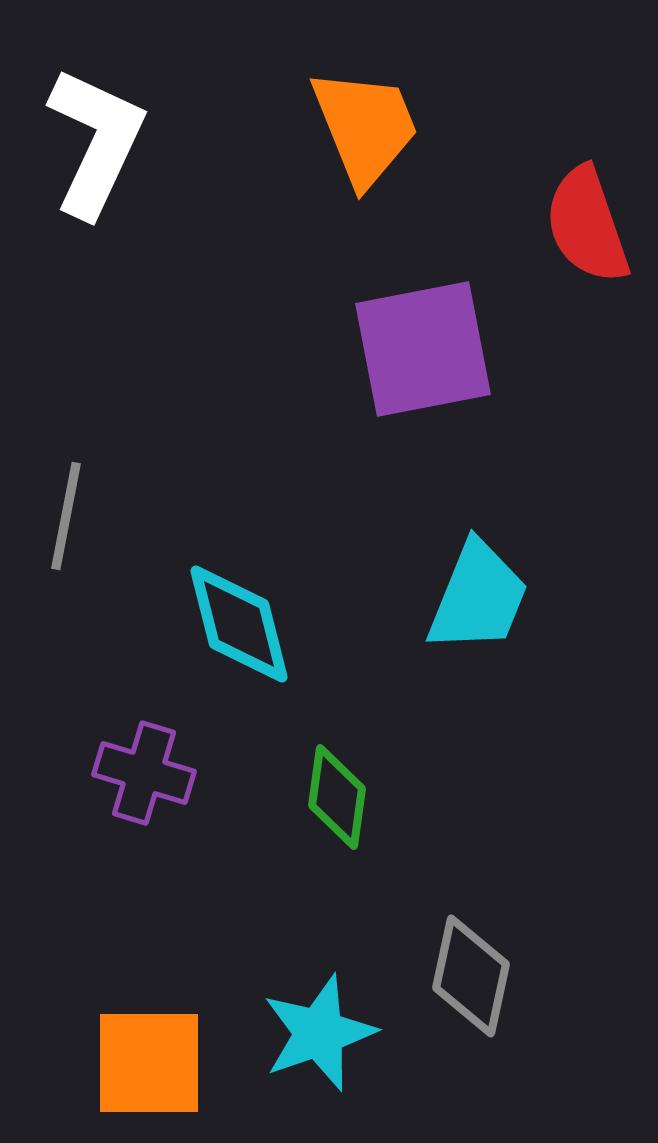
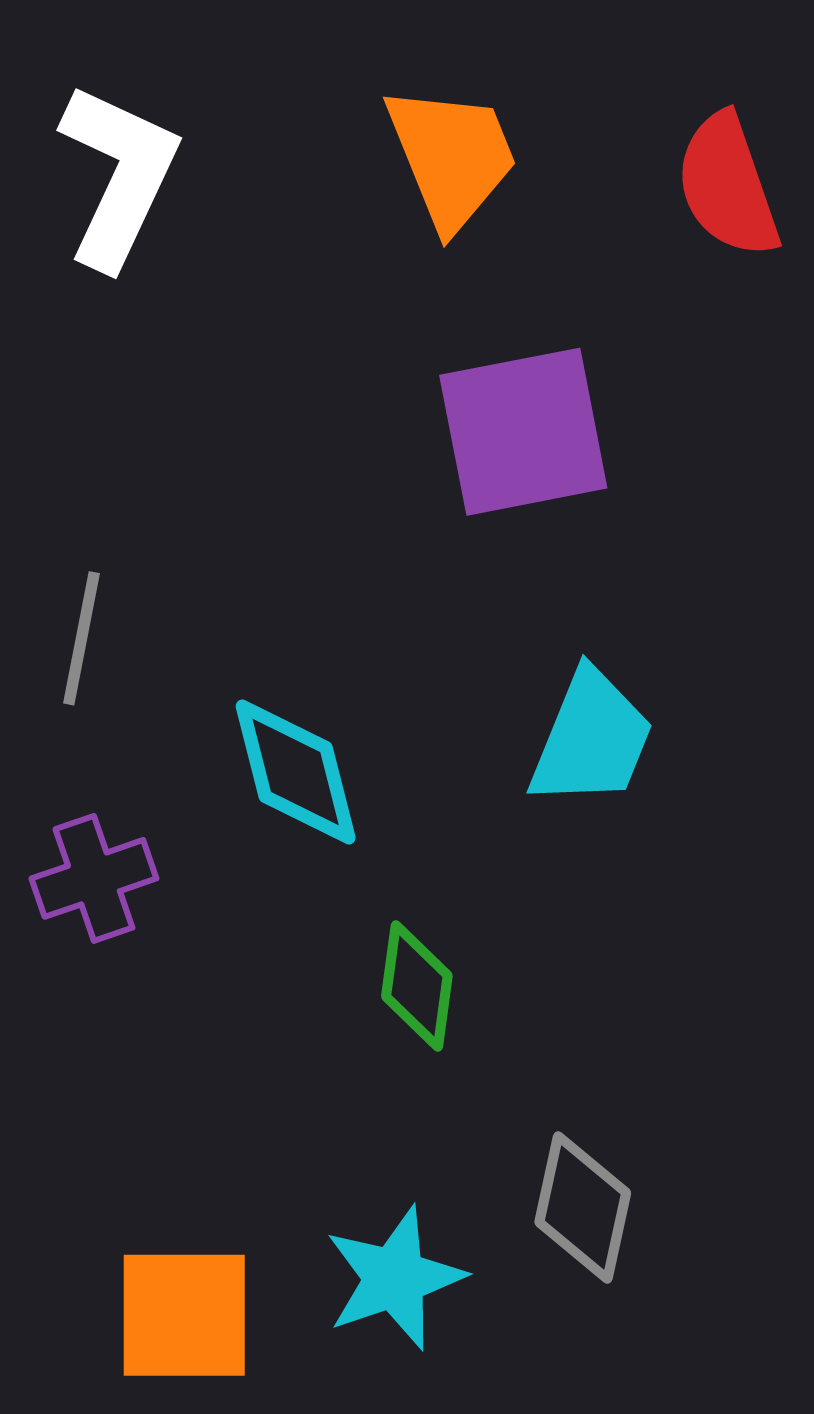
red semicircle: (587, 225) -> (728, 185), moved
purple cross: (144, 773) -> (94, 878), moved, turned -36

